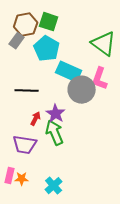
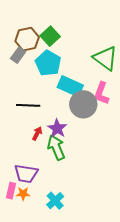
green square: (49, 22) -> (50, 36), turned 30
purple trapezoid: (25, 145) -> (26, 174), moved

